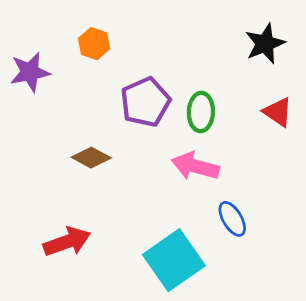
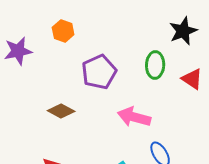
green ellipse: (201, 112) -> (155, 65), moved

